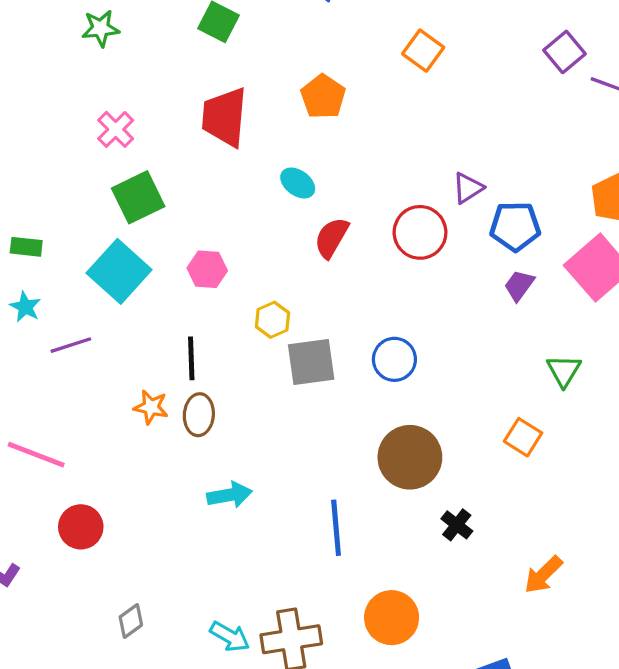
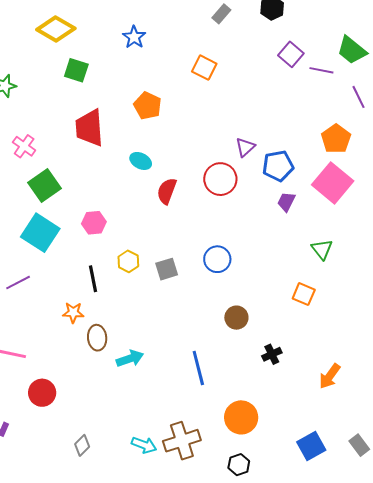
yellow hexagon: (272, 320) -> (128, 261), moved
gray square: (311, 362) -> (167, 269), size x0.7
brown ellipse: (199, 415) -> (97, 338), moved
brown circle: (410, 457) -> (236, 318), size x0.6
black cross: (457, 525) -> (272, 354), turned 36

